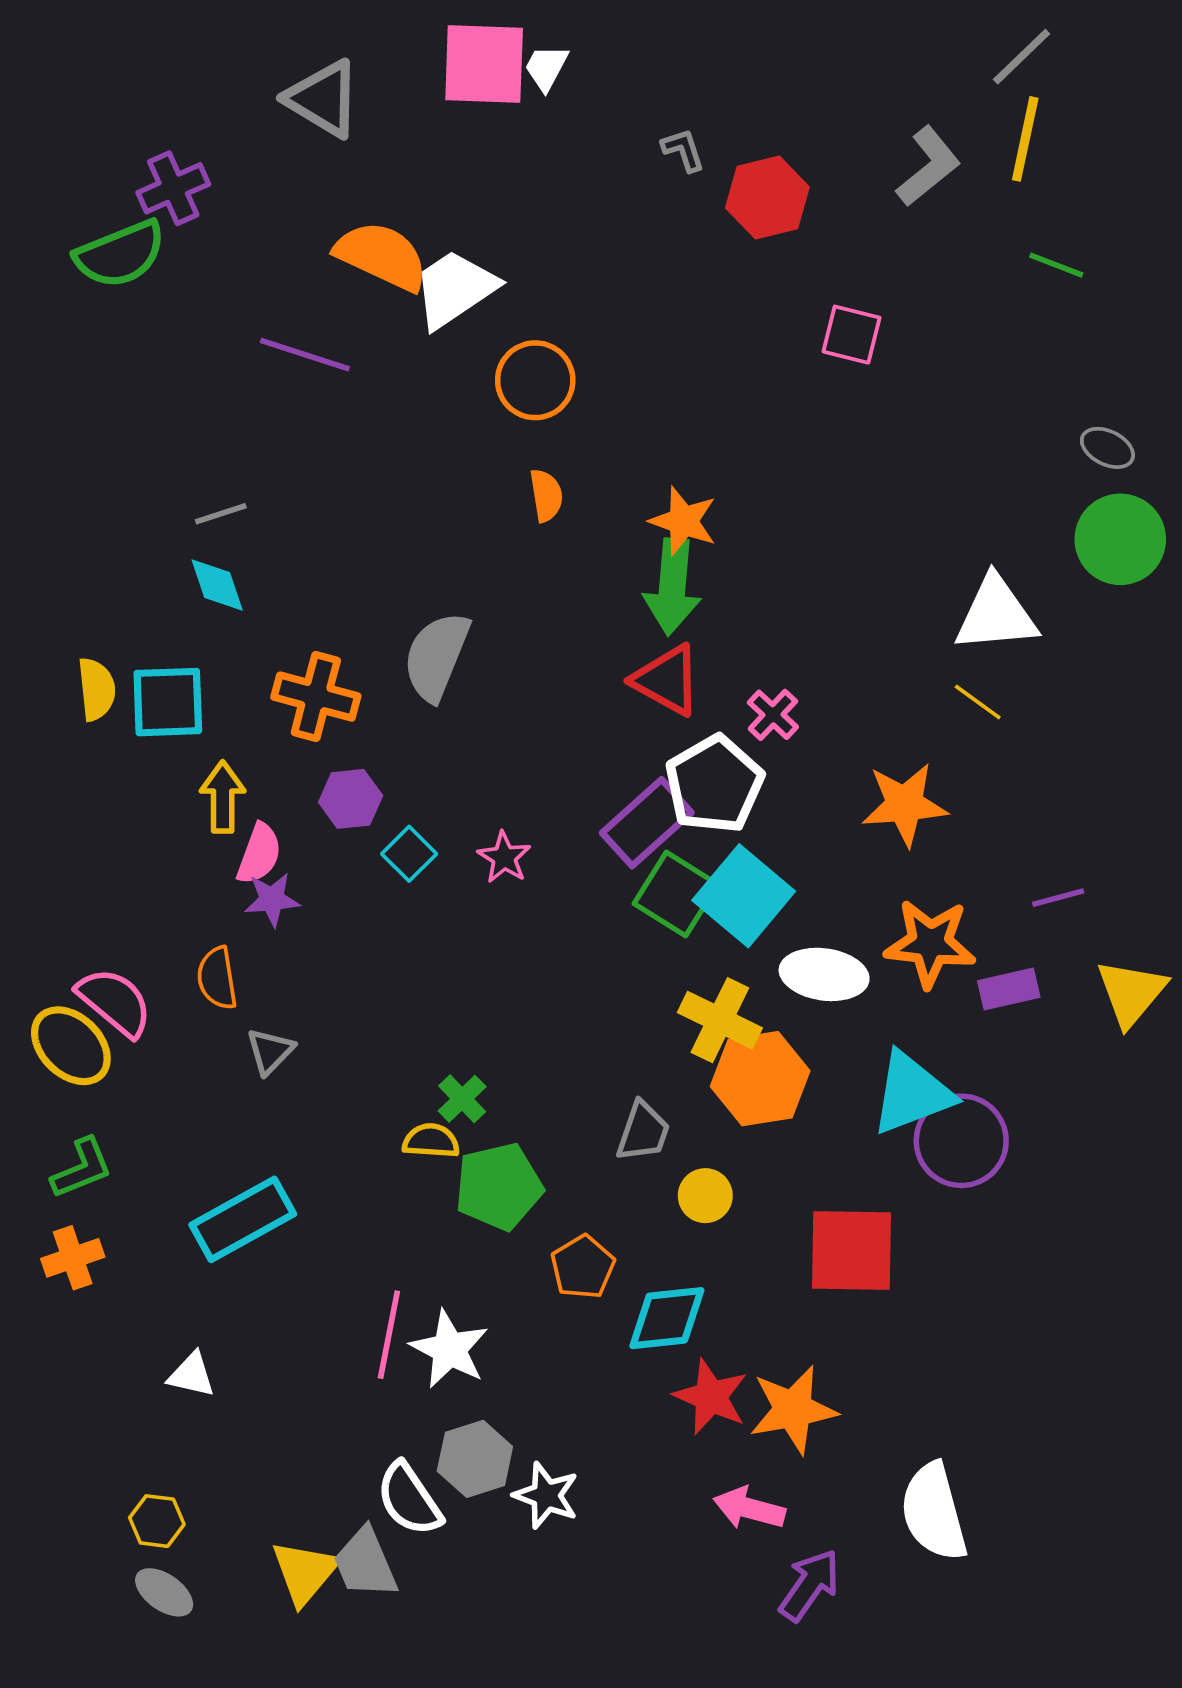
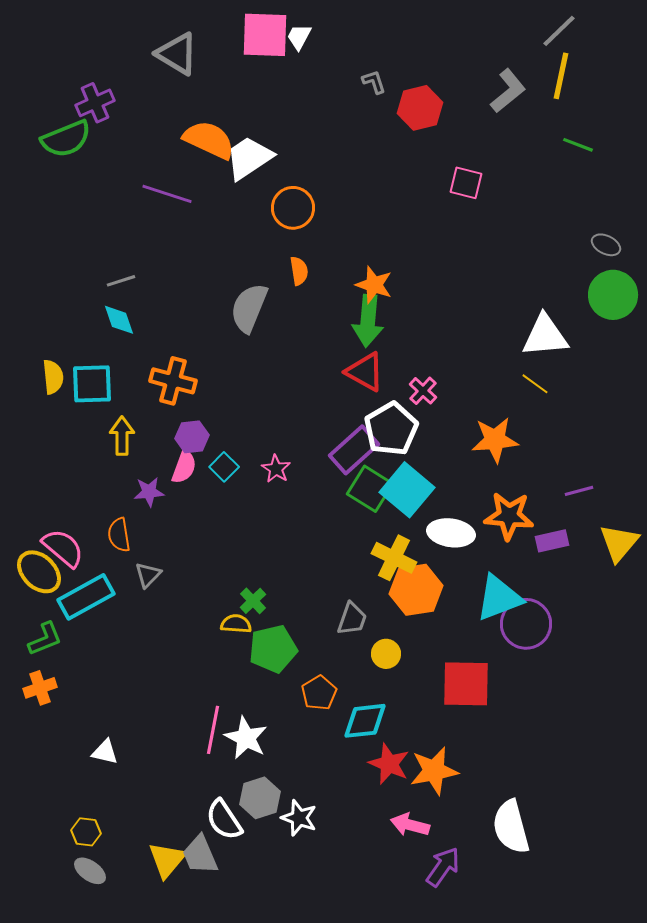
gray semicircle: (437, 656) -> (249, 308), moved
pink semicircle: (259, 854) -> (184, 467), moved
cyan rectangle: (243, 1219) -> (86, 597), moved

